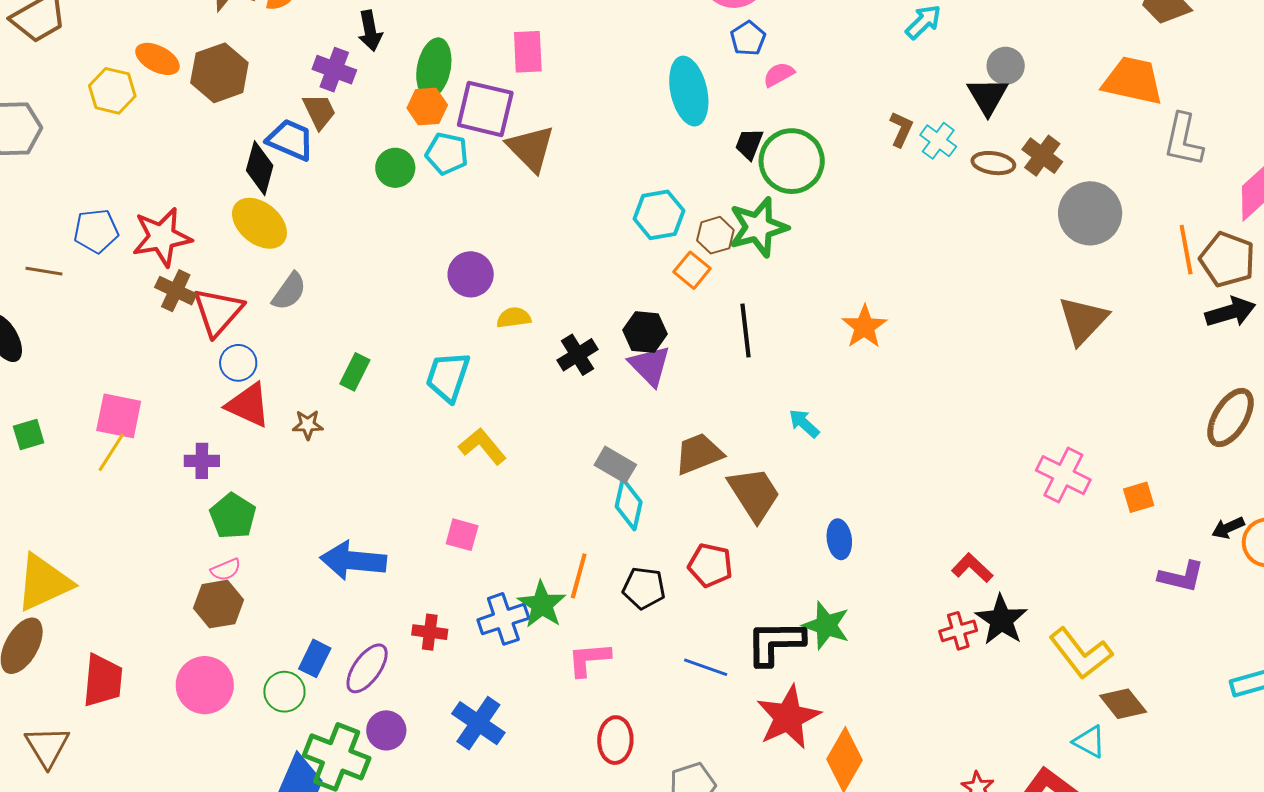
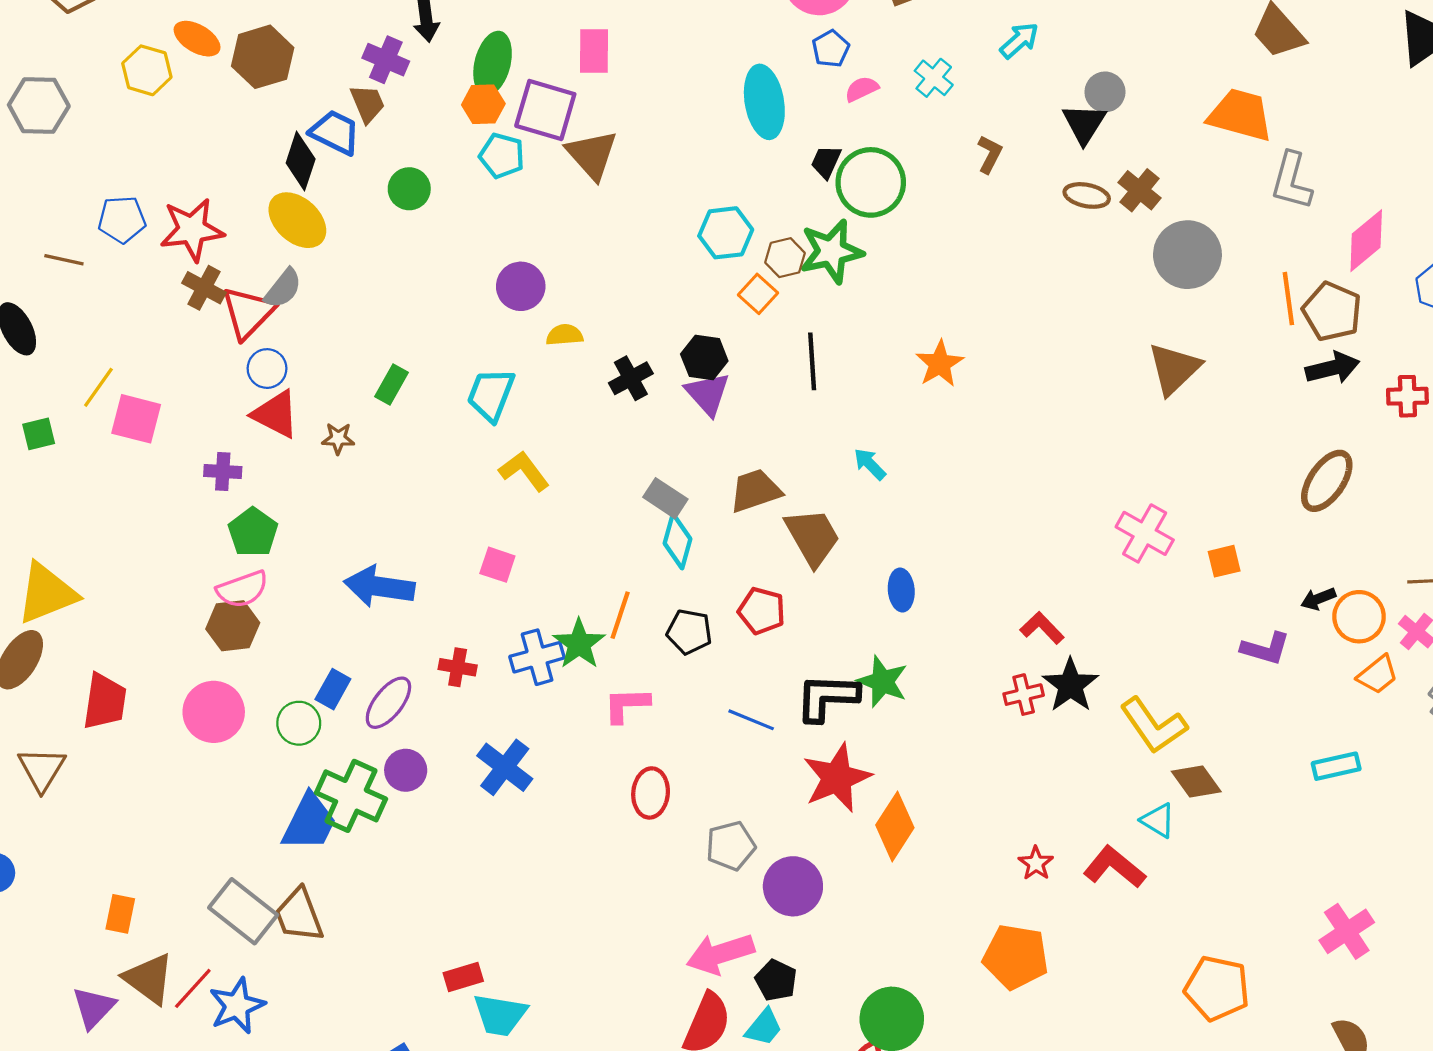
cyan cross: (938, 141) -> (934, 78), moved
green circle: (395, 168) -> (409, 189), moved
gray semicircle: (289, 291) -> (283, 288), moved
yellow line: (111, 452) -> (98, 387), moved
pink semicircle: (226, 570) -> (242, 589), size x1.6

